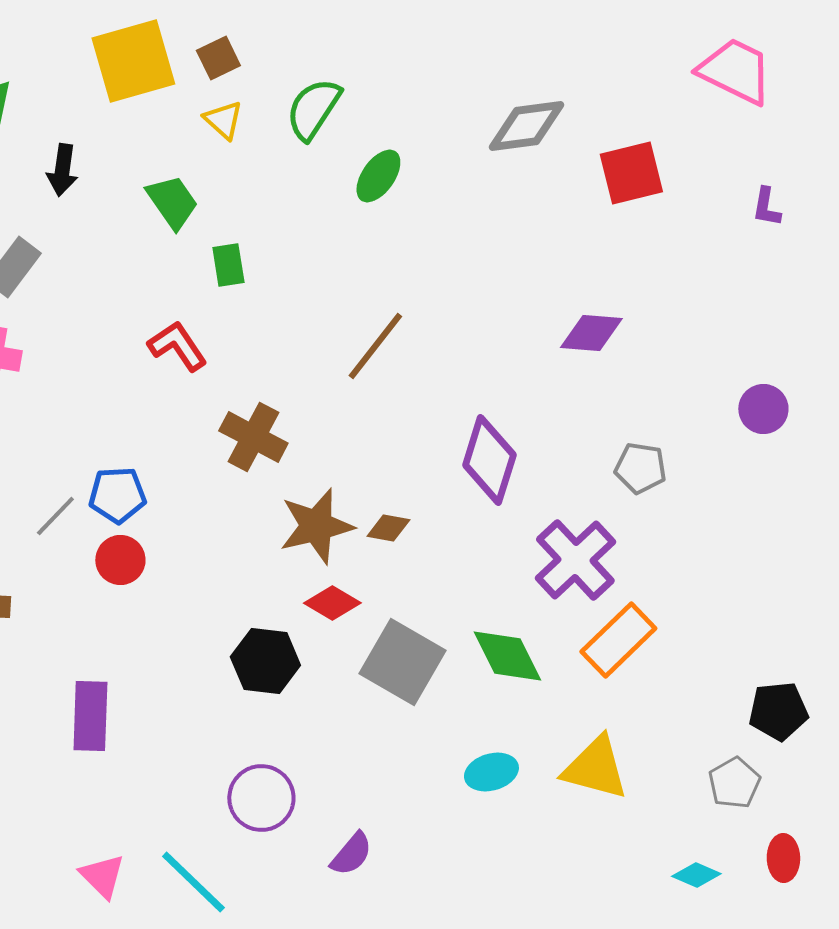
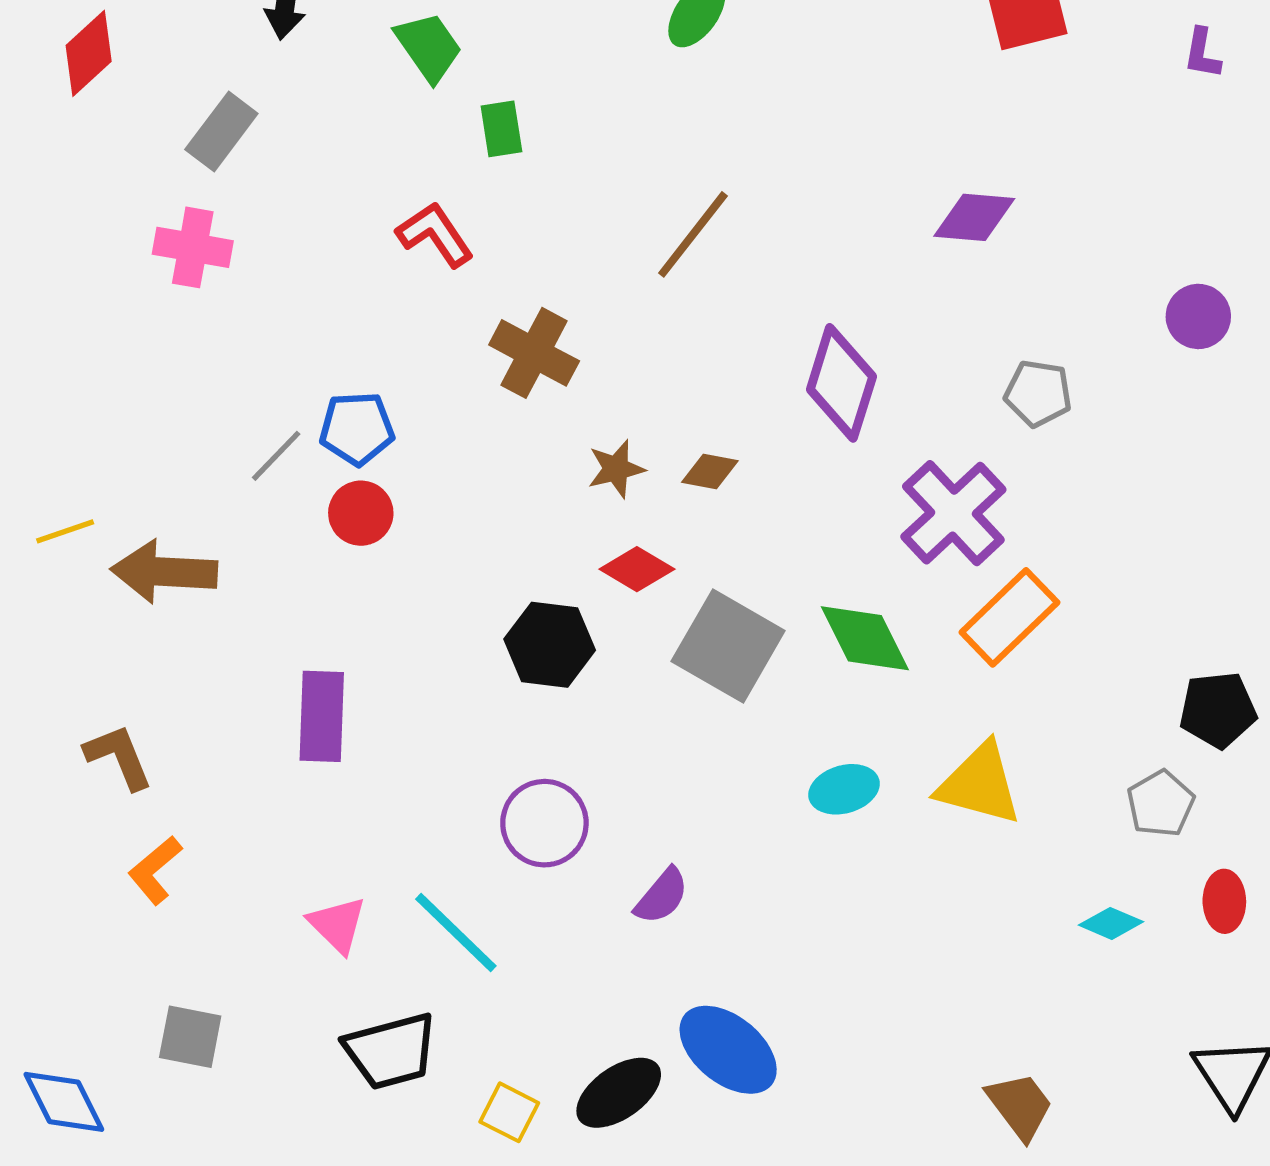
brown star: (316, 526) -> (616, 469), size x0.6

